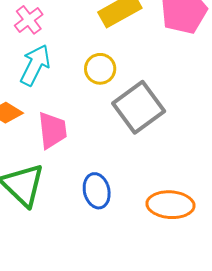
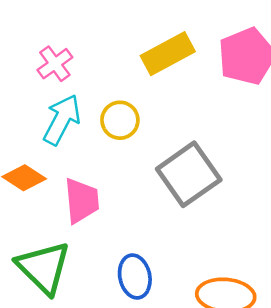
yellow circle: (100, 69) -> (120, 120), moved

